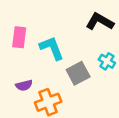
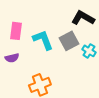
gray square: (78, 73) -> (69, 41), moved
purple semicircle: (24, 85) -> (12, 58), moved

